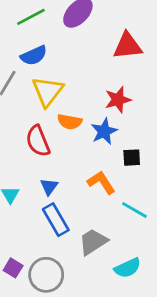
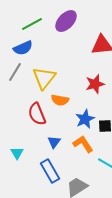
blue semicircle: (34, 56) -> (23, 48), moved
blue star: (104, 131) -> (85, 119), moved
blue triangle: (49, 187) -> (54, 142), moved

